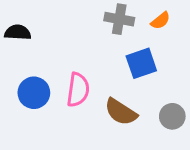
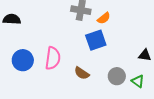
orange semicircle: (160, 21) -> (104, 18), moved
brown semicircle: (121, 112) -> (82, 73), size x0.7

